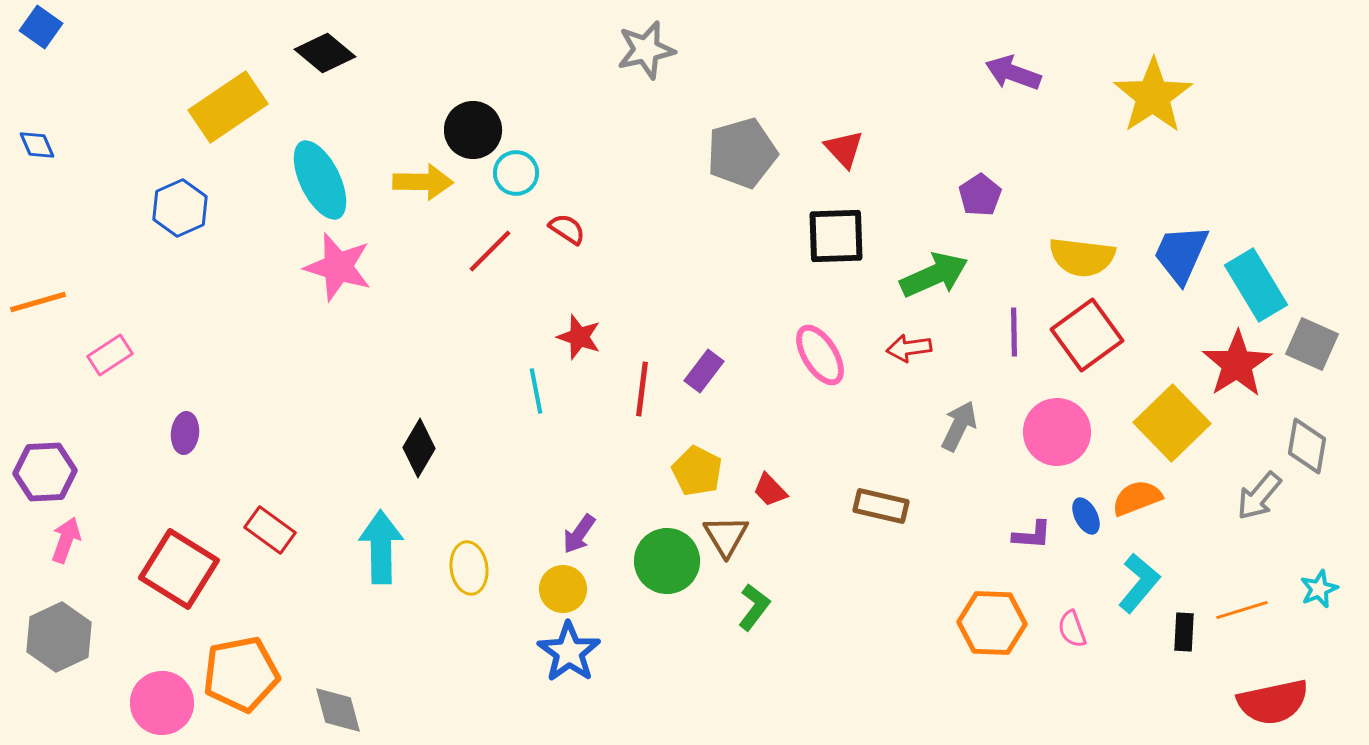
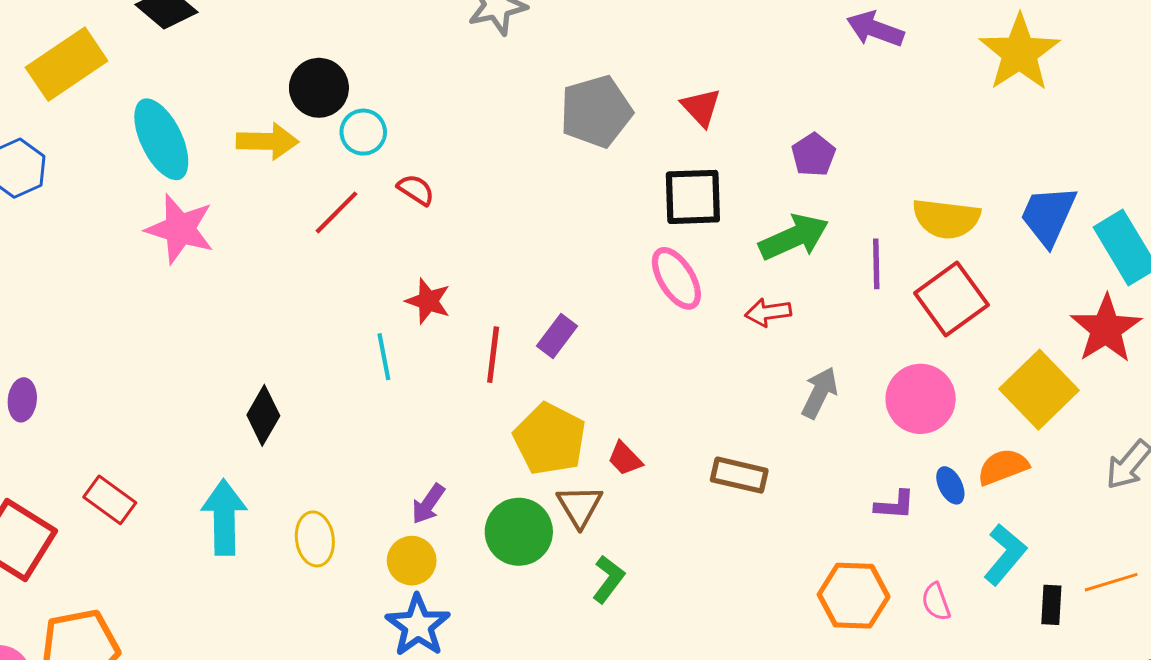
purple pentagon: (980, 195) -> (813, 155), moved
purple line: (1014, 332) -> (876, 264), moved
pink ellipse: (820, 355) -> (676, 278), moved
yellow pentagon: (697, 471) -> (550, 439), size x1.4

